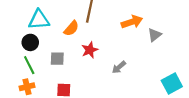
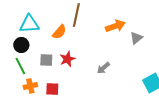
red star: (90, 50) -> (67, 59), moved
orange cross: (27, 87) -> (30, 86), moved

